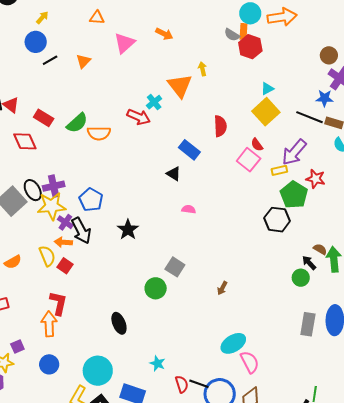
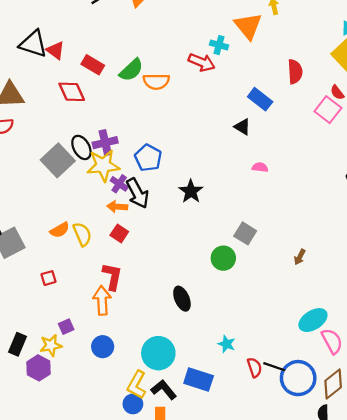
cyan cross: (154, 102) -> (219, 45), turned -35
yellow semicircle: (47, 256) -> (82, 234), moved

